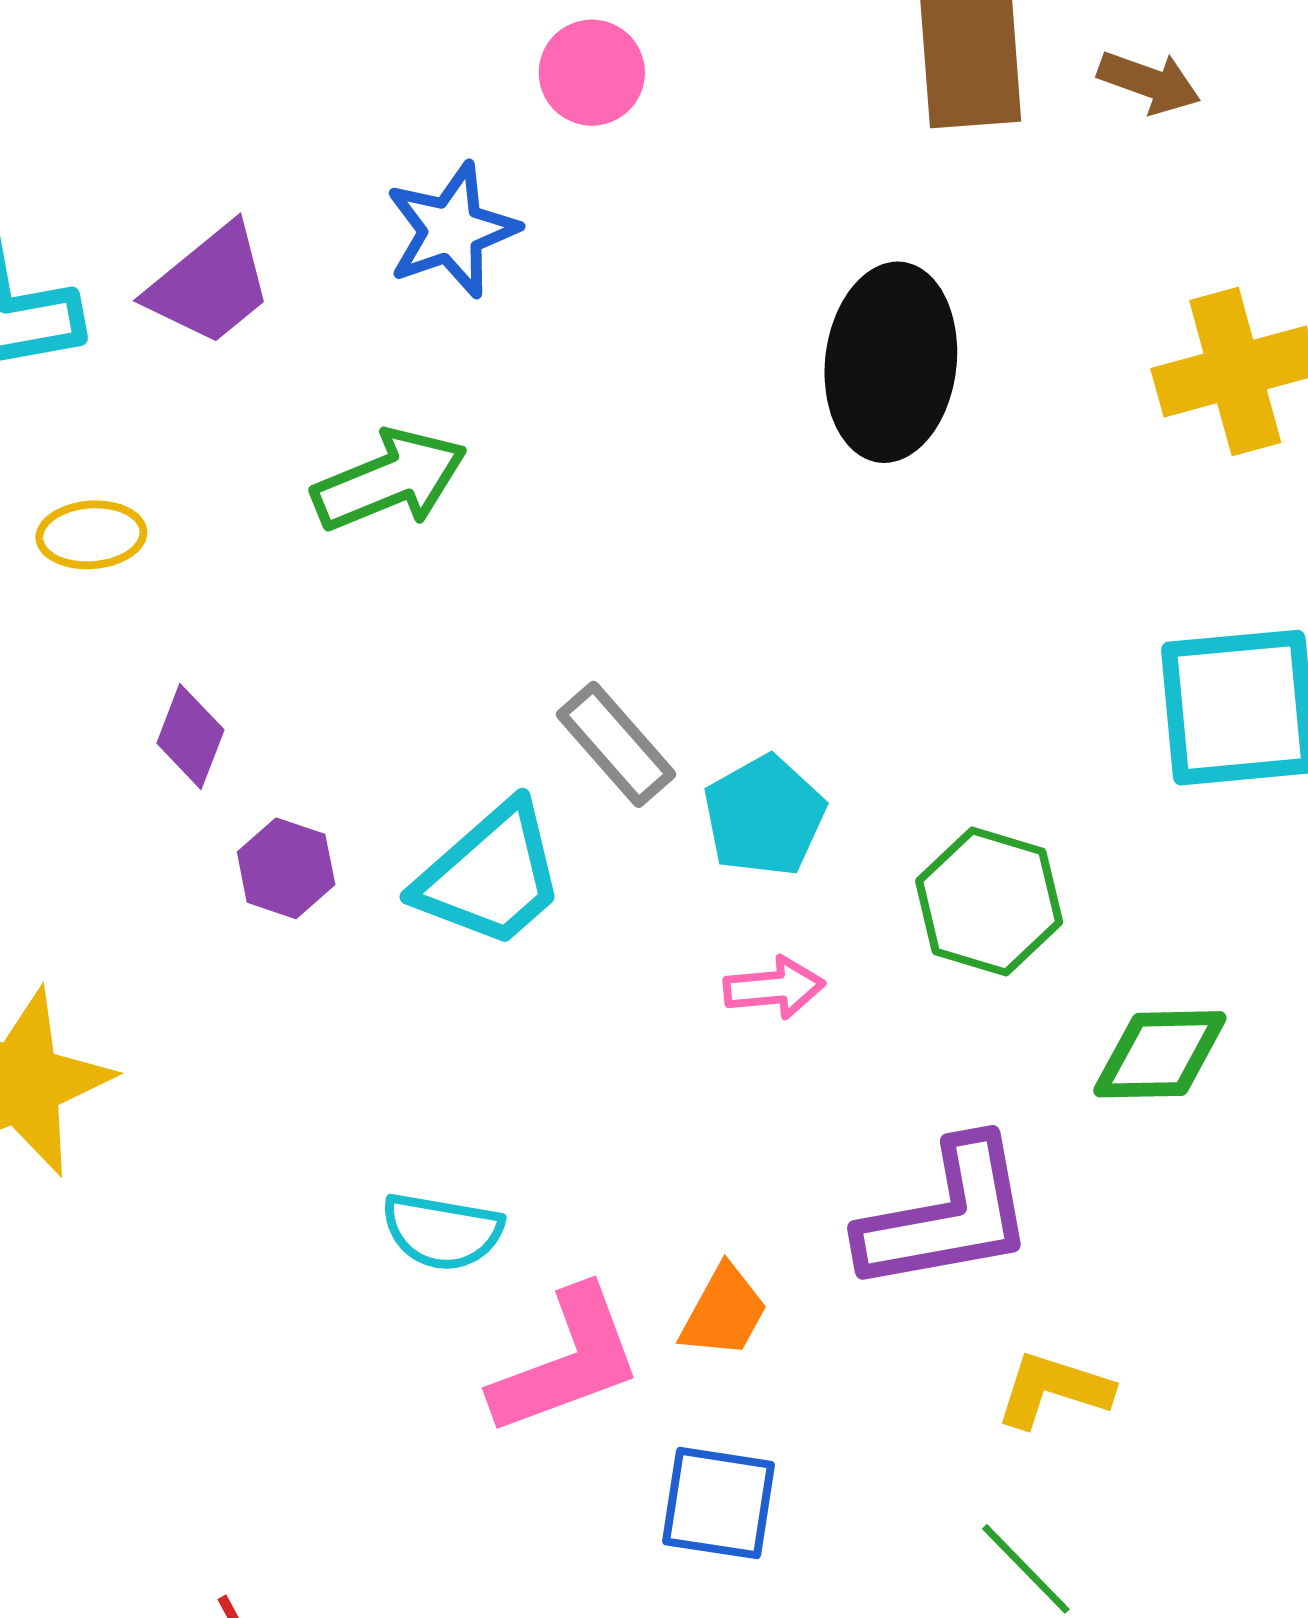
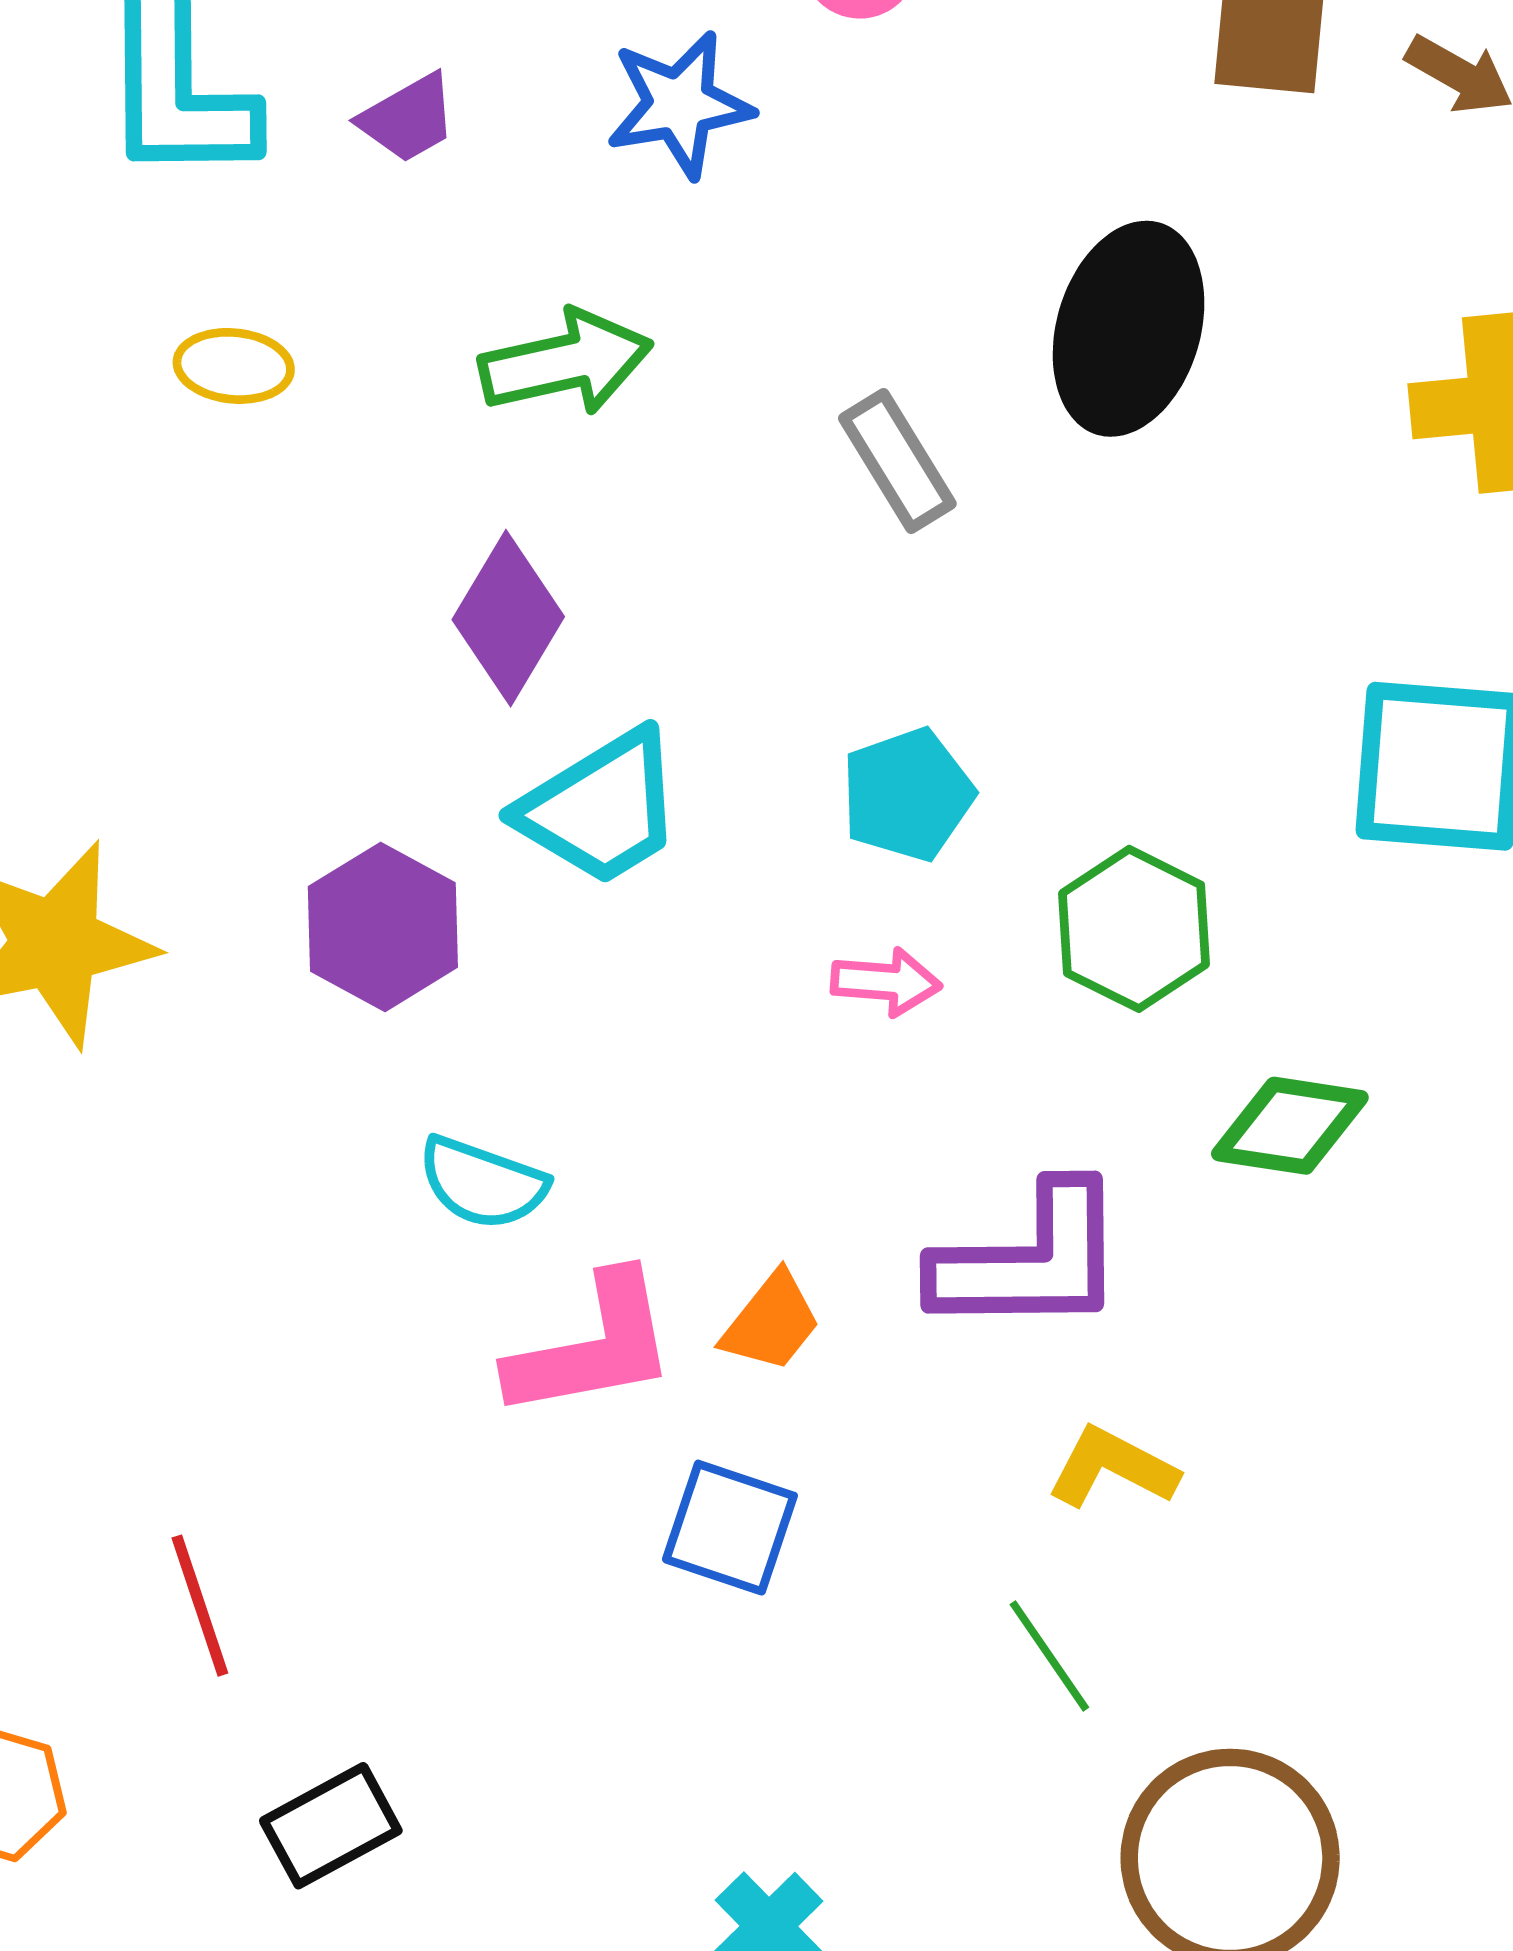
purple trapezoid: (210, 285) -> (408, 118), size x0.7
purple diamond: (190, 737) -> (508, 618), moved, size x1.5
gray rectangle: (616, 744) -> (897, 461), moved
purple hexagon: (286, 868) -> (383, 927), moved, size x1.5

